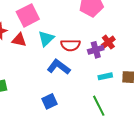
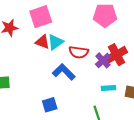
red triangle: (19, 40) -> (42, 42), moved
red cross: (108, 42) -> (117, 55), size x1.5
purple cross: (96, 50) -> (103, 60), turned -35

